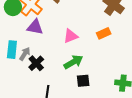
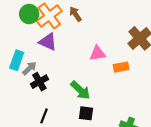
pink triangle: (71, 36) -> (98, 53), moved
green arrow: (73, 62) -> (80, 90), turned 60

